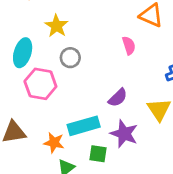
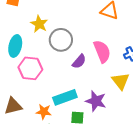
pink semicircle: (129, 45) -> (102, 51), moved, size x1.6
gray circle: (70, 58) -> (61, 40), moved, size x1.5
purple semicircle: (118, 98) -> (79, 61), moved

